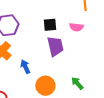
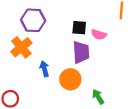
pink semicircle: (76, 27) -> (99, 35), moved
orange circle: (45, 86) -> (70, 79), moved

